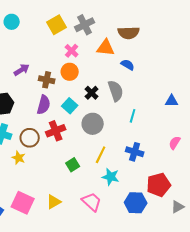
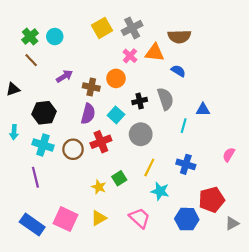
cyan circle: (12, 22) -> (55, 37), moved
pink cross: (72, 51) -> (130, 56), moved
black cross: (92, 93) -> (140, 101), turned 32
blue triangle: (172, 101) -> (203, 110), moved
yellow star: (19, 158) -> (99, 187), moved

